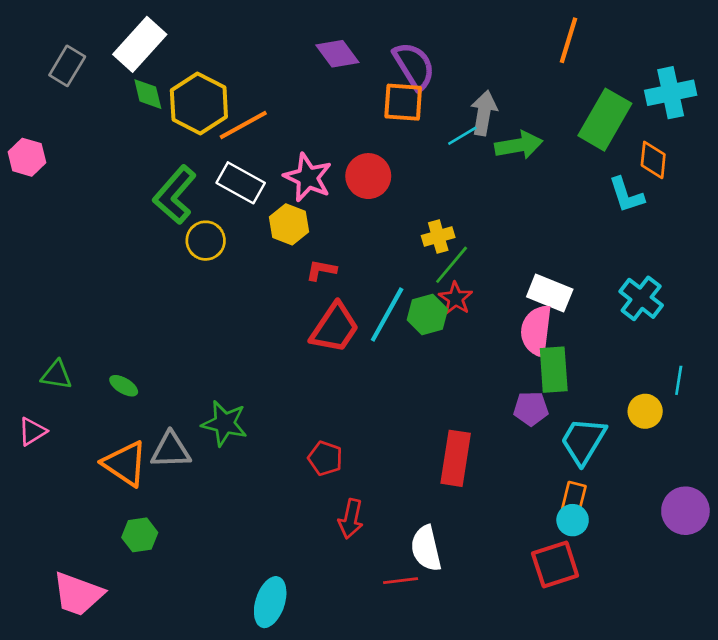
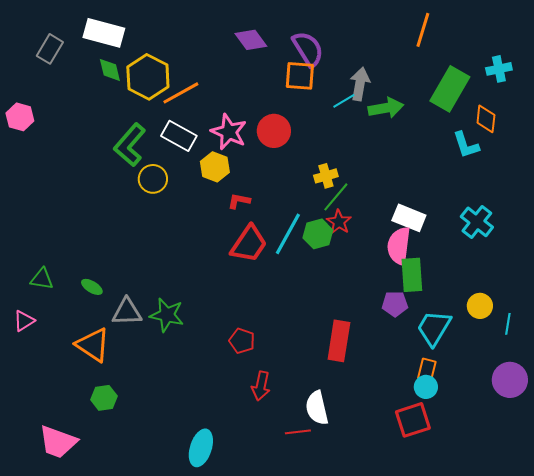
white rectangle: (140, 44) -> (104, 33), turned 63
cyan cross: (671, 93) -> (499, 69), size x0.7
cyan line: (679, 380) -> (508, 324), moved
gray triangle: (171, 450) -> (127, 312), moved

